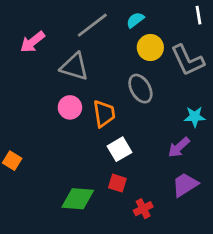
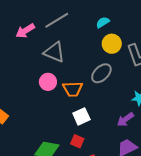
gray line: (92, 25) -> (57, 20), moved
gray ellipse: (140, 89) -> (101, 73), turned 70
orange trapezoid: (104, 114) -> (73, 89), turned 90

